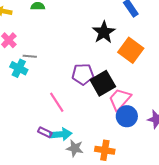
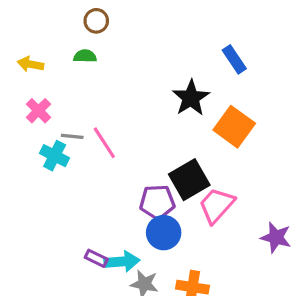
purple pentagon: (83, 74) -> (157, 202), moved
pink line: (57, 102) -> (104, 143), moved
blue circle: (127, 116) -> (164, 233), moved

